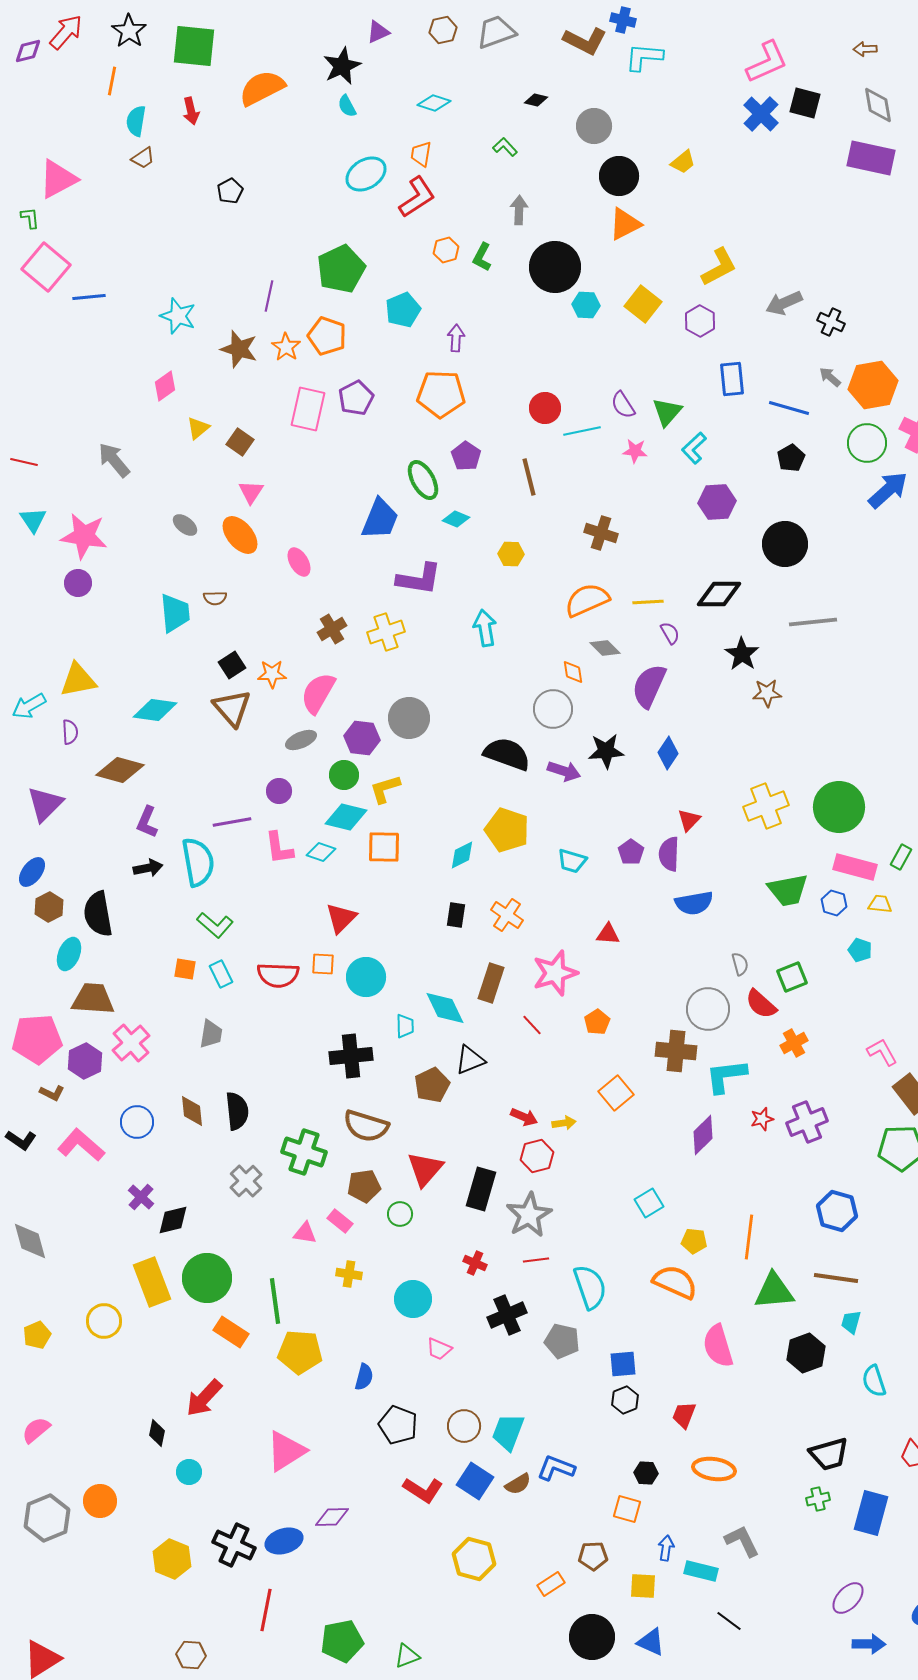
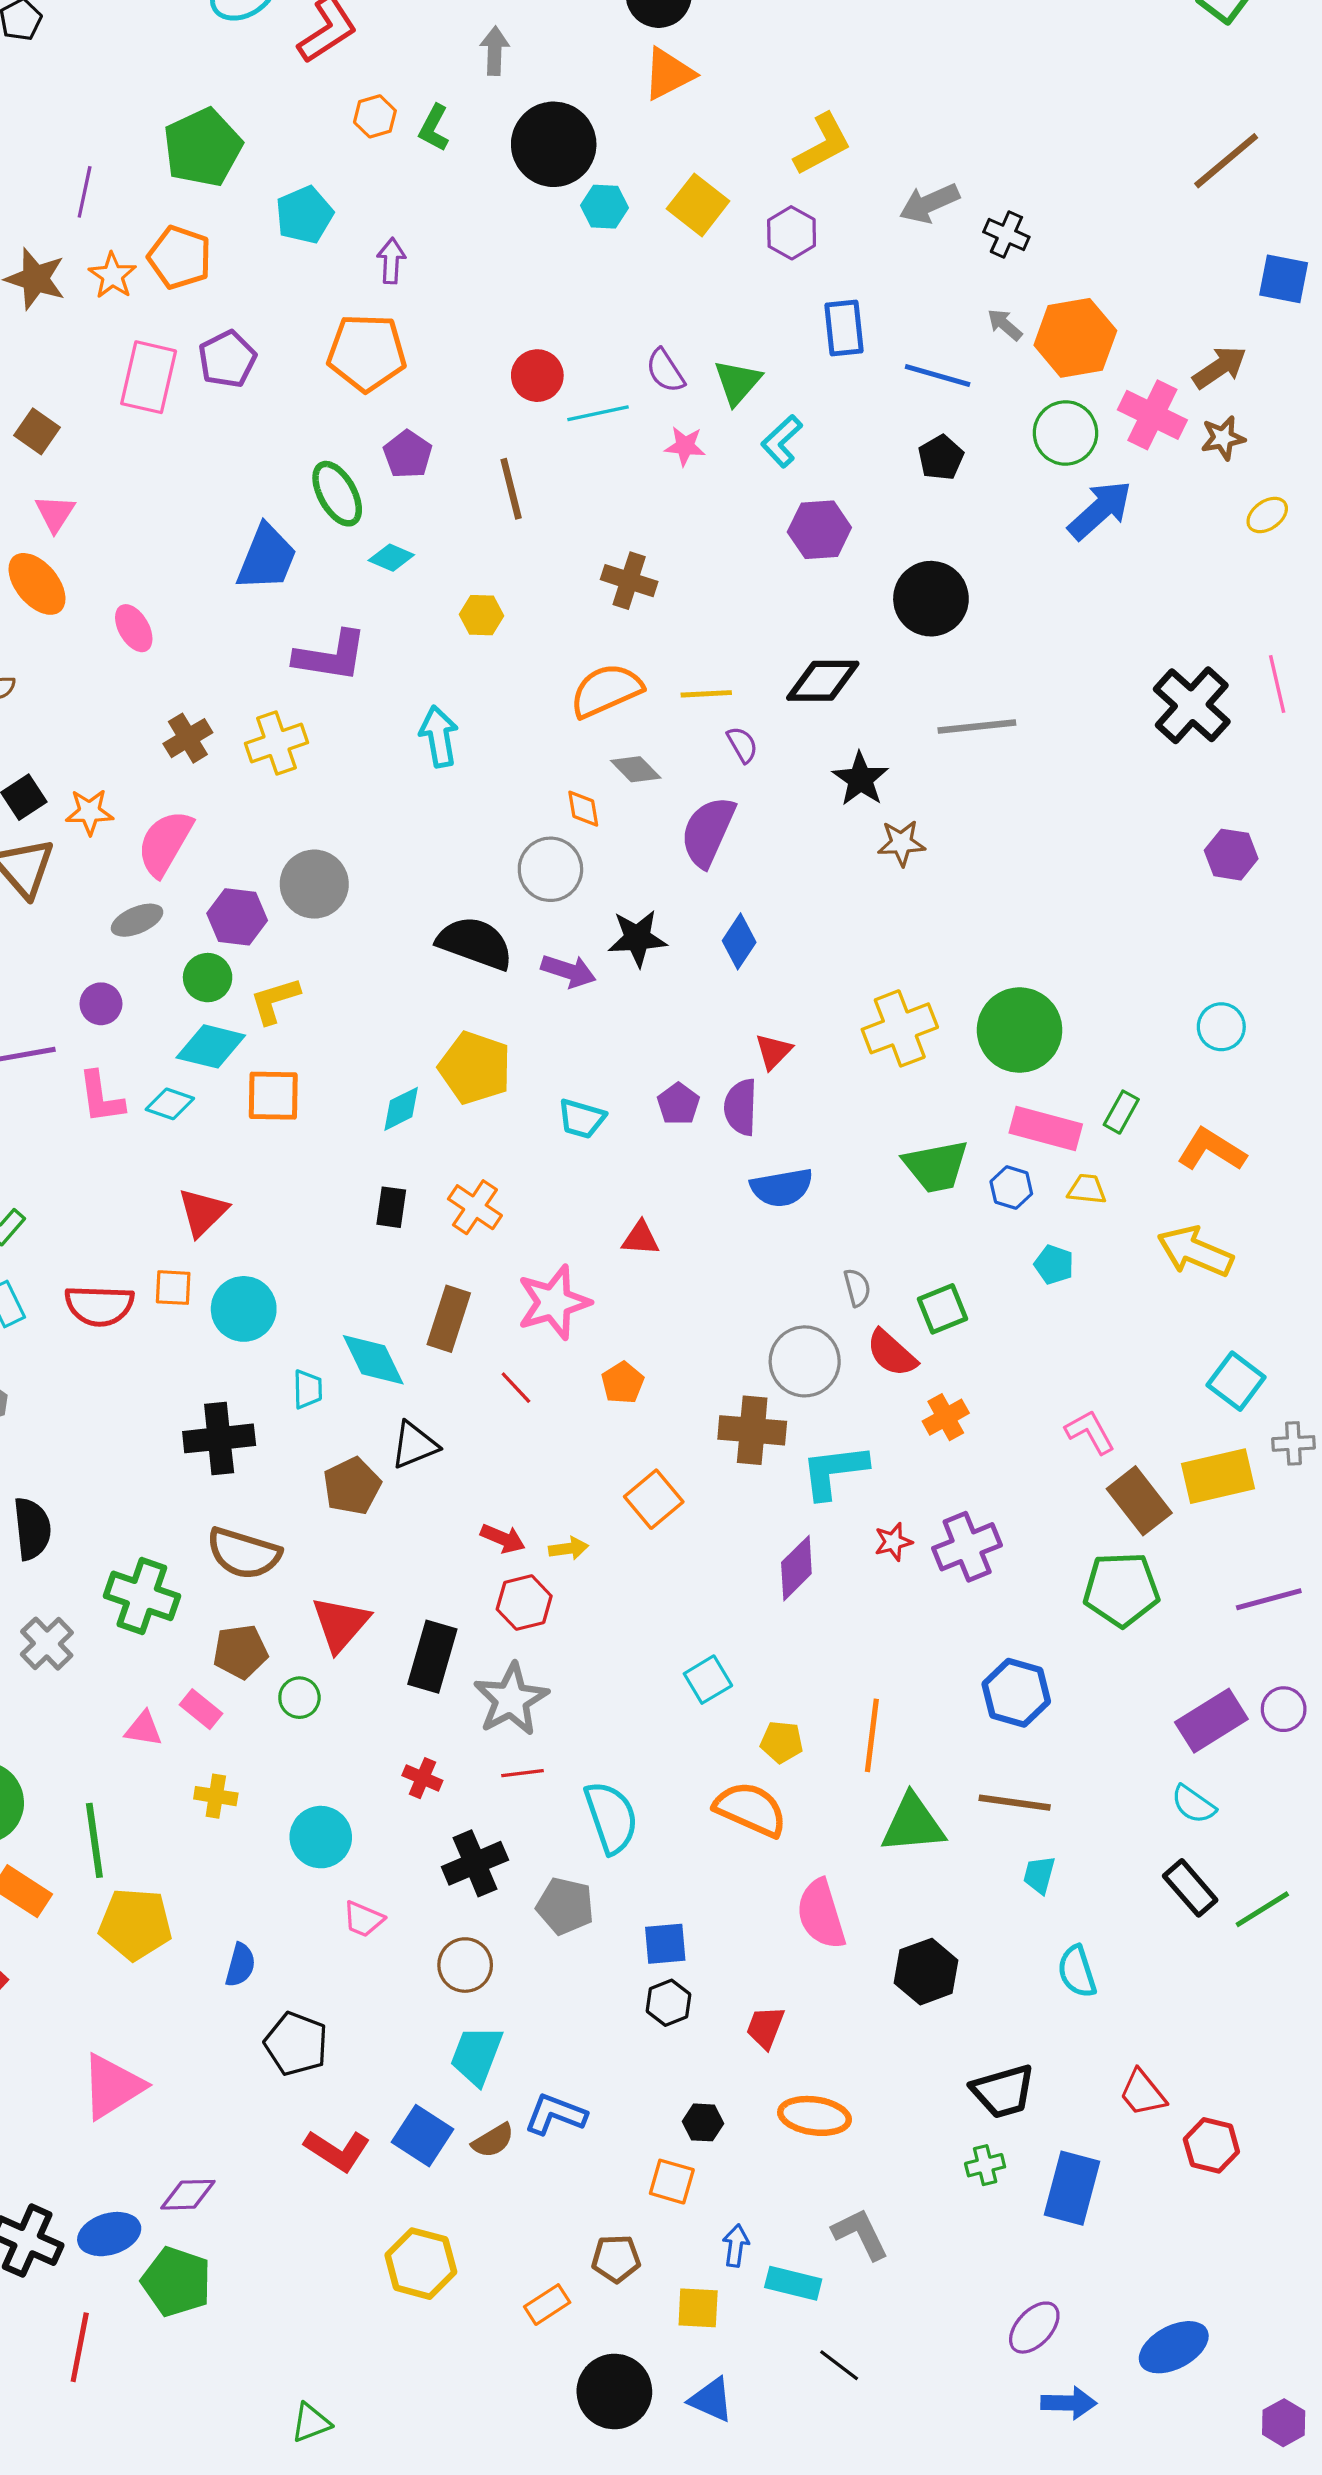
black hexagon: (806, 1353) -> (926, 1972), moved
brown circle: (464, 1426) -> (465, 1965), moved
green pentagon: (342, 1641) -> (176, 2282), moved, turned 30

